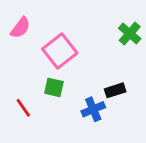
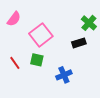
black rectangle: (115, 90) -> (79, 43), moved
red line: (23, 108) -> (15, 63), moved

